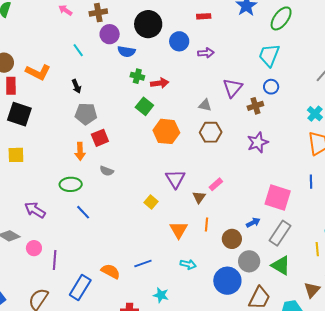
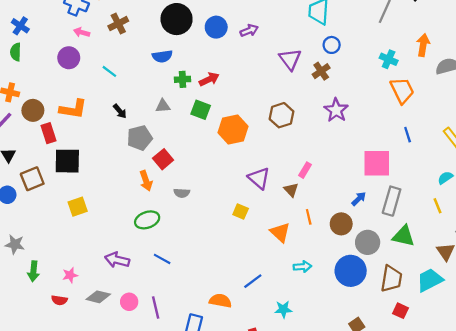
purple circle: (110, 34) -> (69, 58), moved
gray triangle: (205, 105) -> (163, 106), moved
blue line: (83, 212) -> (162, 259), moved

